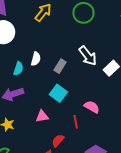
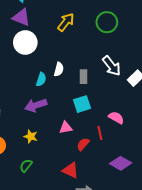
gray rectangle: (60, 66) -> (83, 77), turned -32
cyan square: (58, 93) -> (82, 104), turned 36
red semicircle: (58, 141) -> (83, 144), moved

